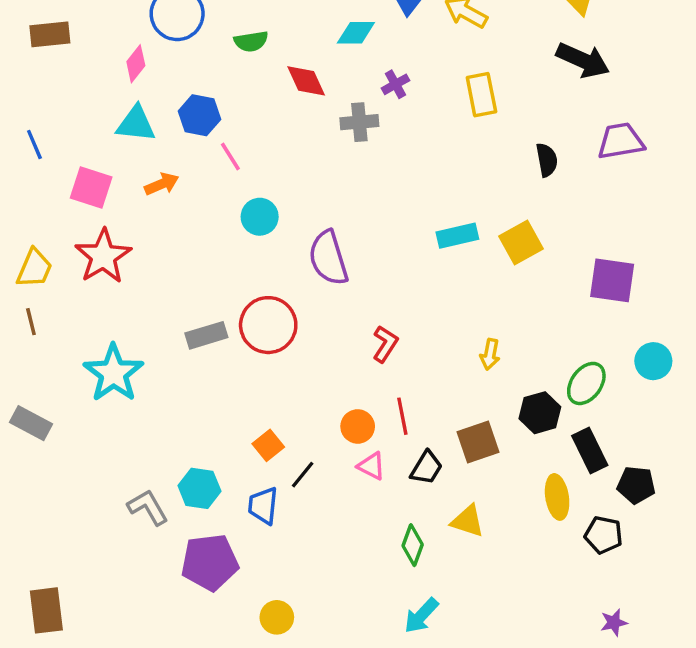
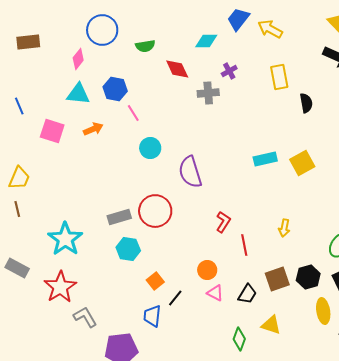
black semicircle: (547, 160) -> (306, 103), moved
red star: (103, 256) -> (60, 287), moved
black hexagon: (540, 413) -> (308, 277), moved
red line: (402, 416) -> (244, 245), moved
cyan hexagon: (199, 488) -> (128, 249), moved

